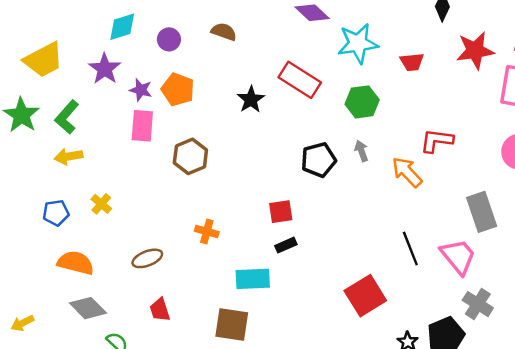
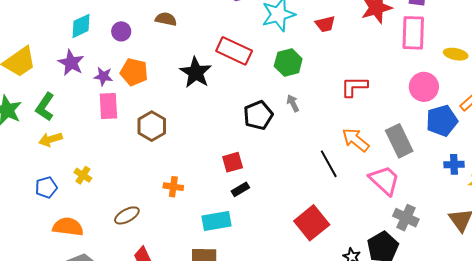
black star: (251, 100) -> (196, 72), size x1.4
orange arrow: (407, 172) -> (356, 140), moved
black line: (410, 249) -> (329, 164), moved

